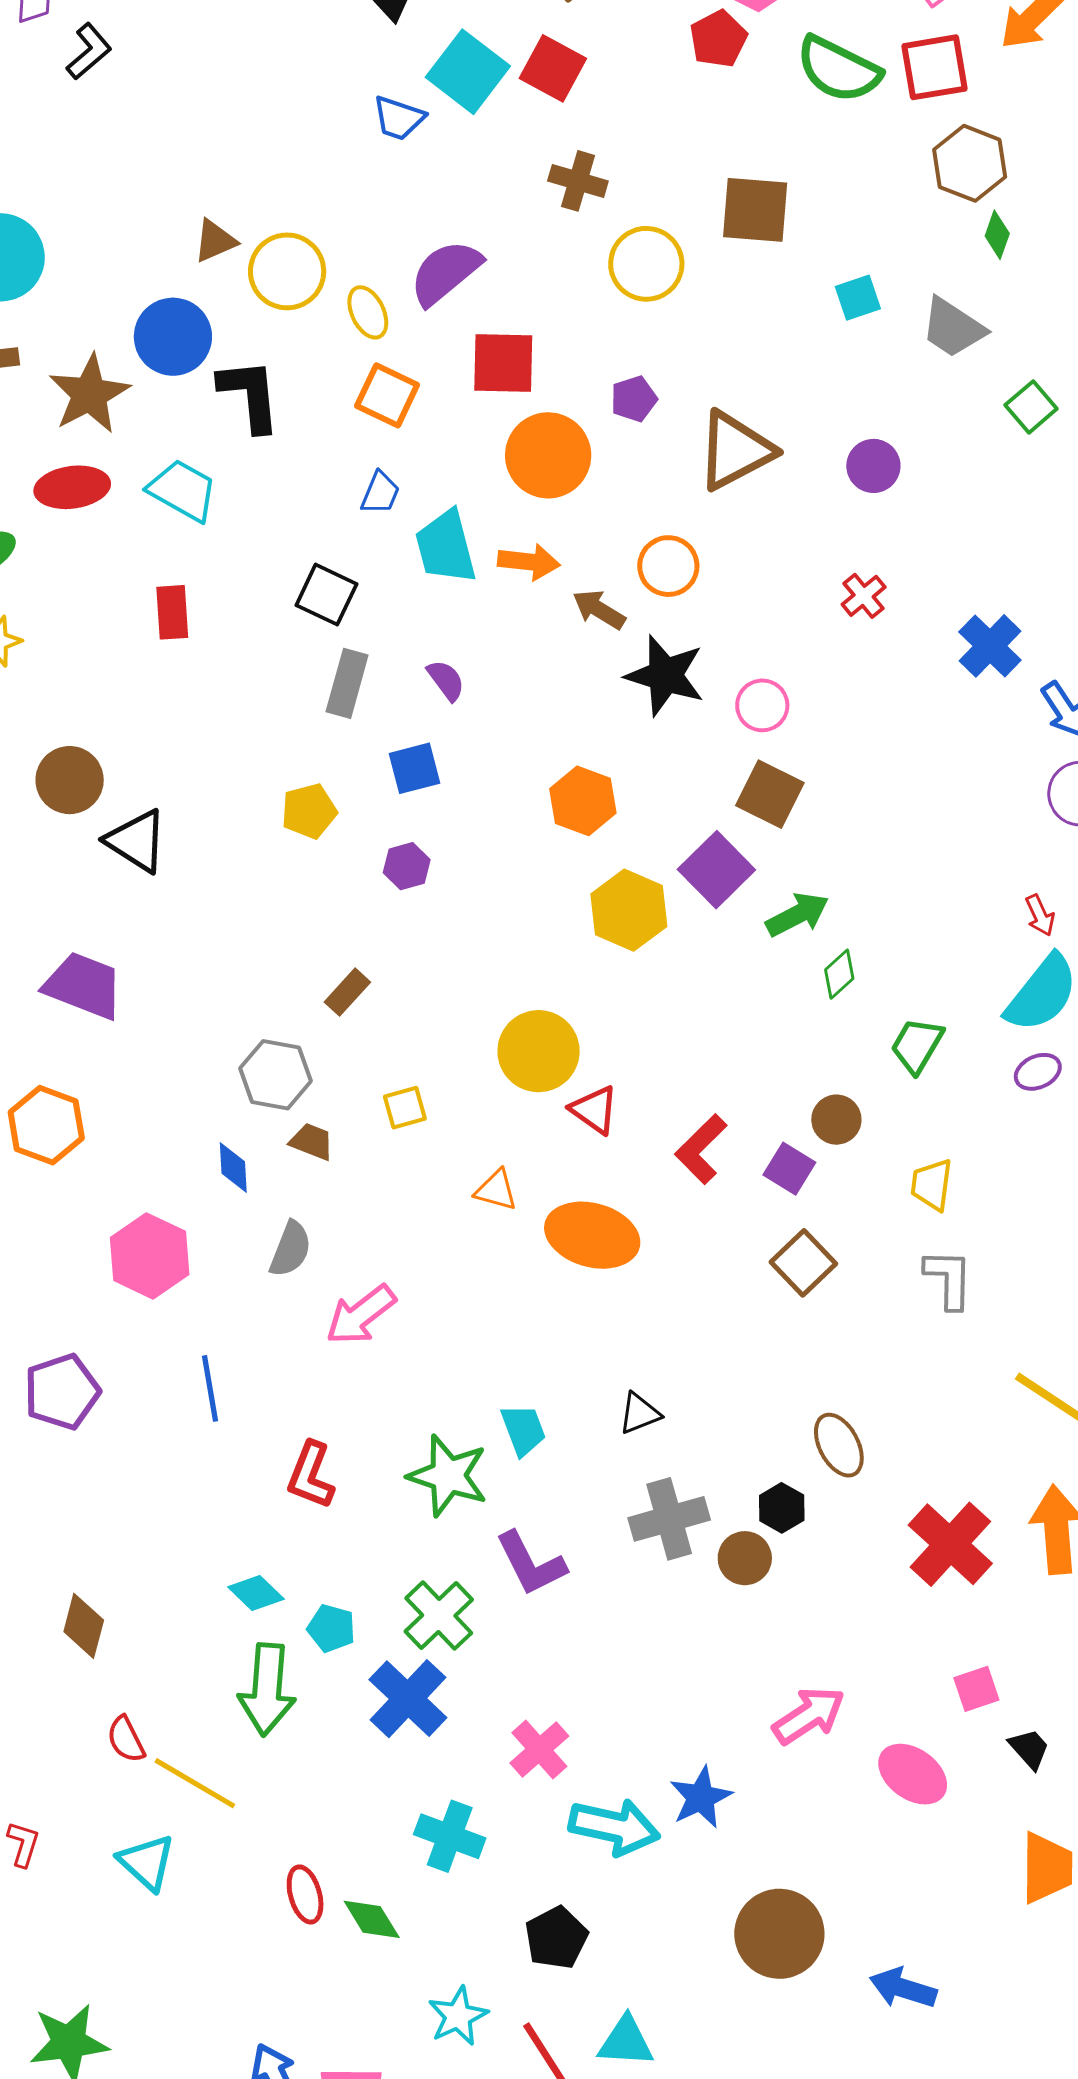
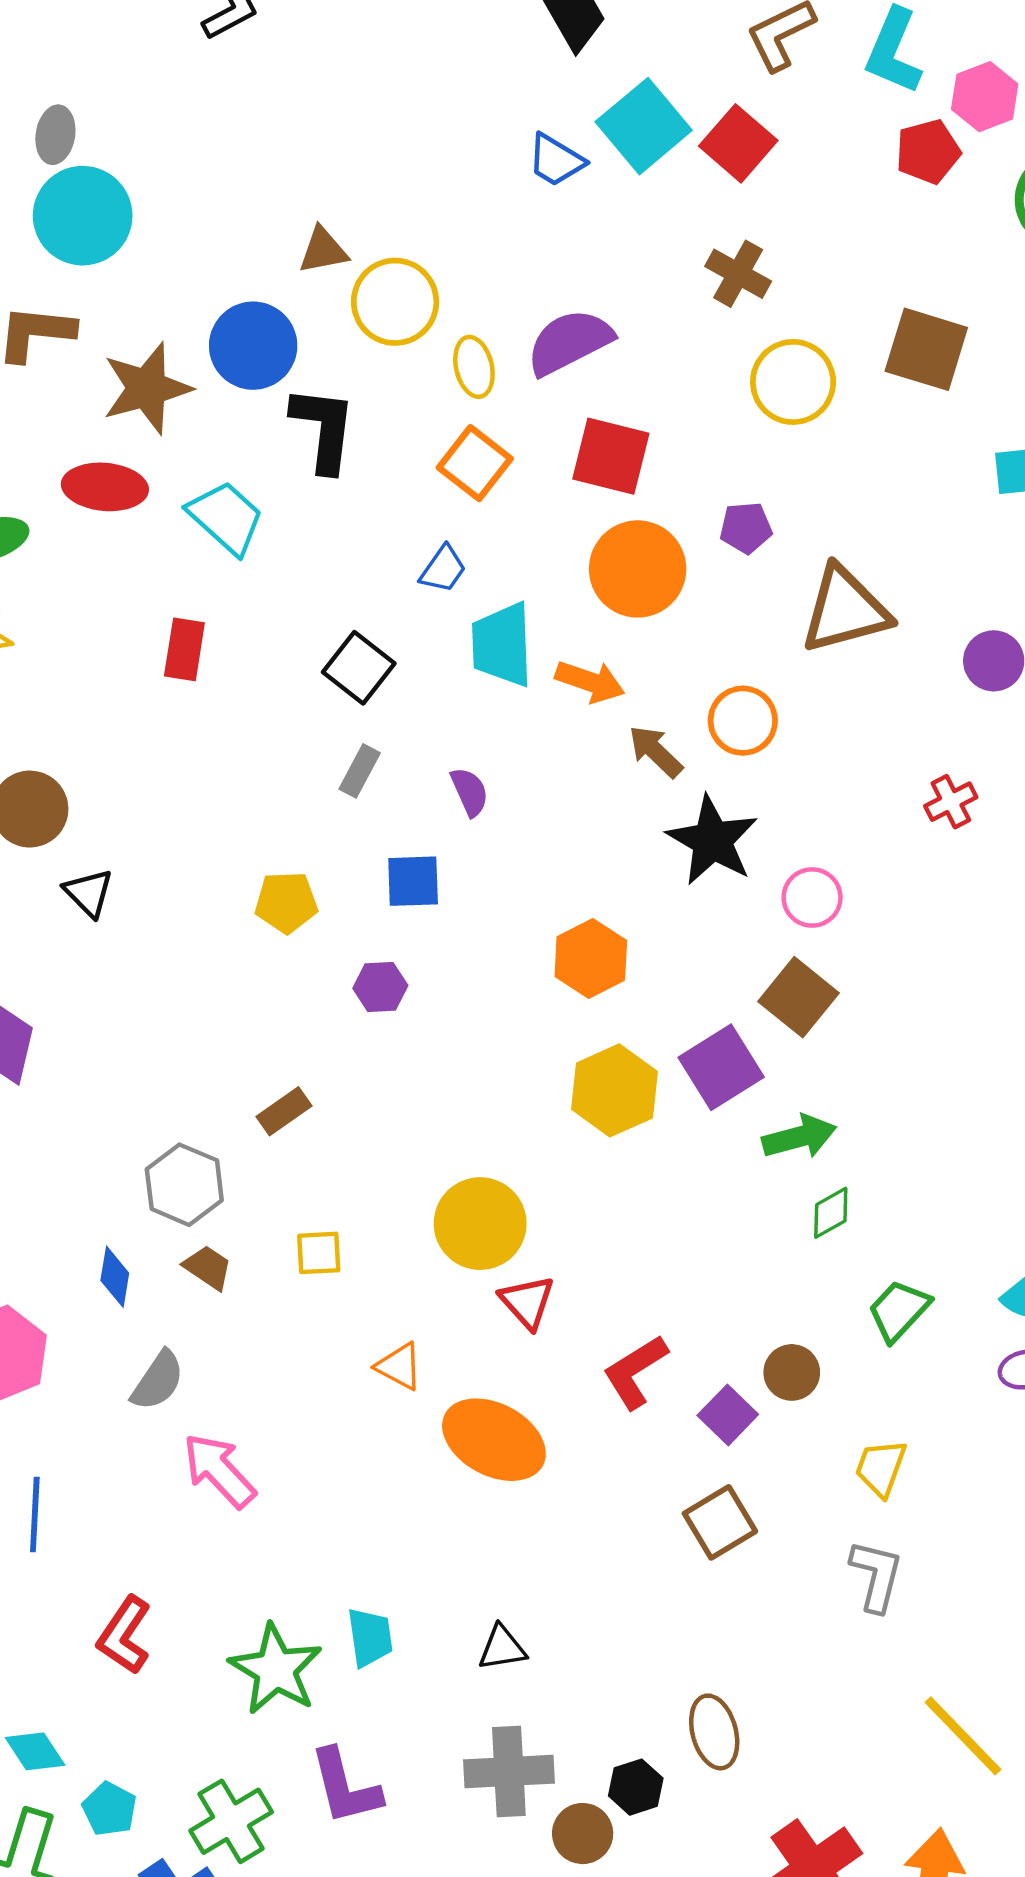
gray rectangle: (347, 683) -> (360, 771), size x0.7
black triangle: (137, 841) -> (89, 893), size x0.7
pink arrow: (361, 1315) -> (219, 1471), turned 72

